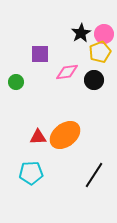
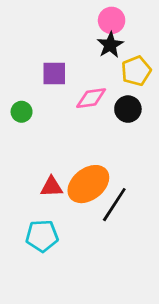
pink circle: (104, 34) -> (112, 20), moved
black line: (94, 175) -> (114, 205), moved

